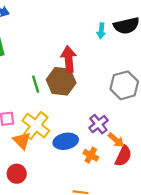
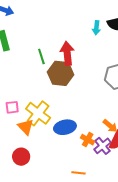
green line: (36, 84) -> (41, 56), moved
purple cross: (98, 124) -> (102, 146), moved

